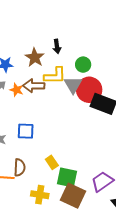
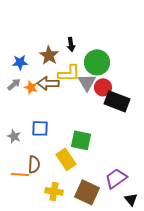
green circle: (83, 65) -> (97, 62), size x1.6
red circle: (89, 90) -> (103, 87), size x0.7
yellow rectangle: (52, 162) -> (66, 159), size x1.5
green square: (67, 178) -> (81, 140), moved

